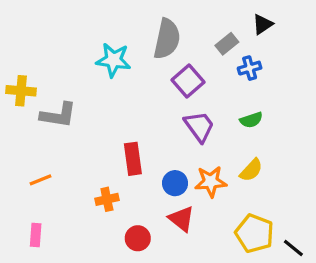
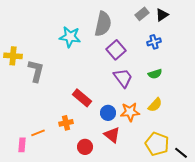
gray rectangle: (227, 44) -> (142, 14), moved
gray L-shape: (58, 115) -> (36, 71), turned -85
red rectangle: (133, 159) -> (82, 98), turned -42
orange line: (40, 180) -> (38, 133), moved

